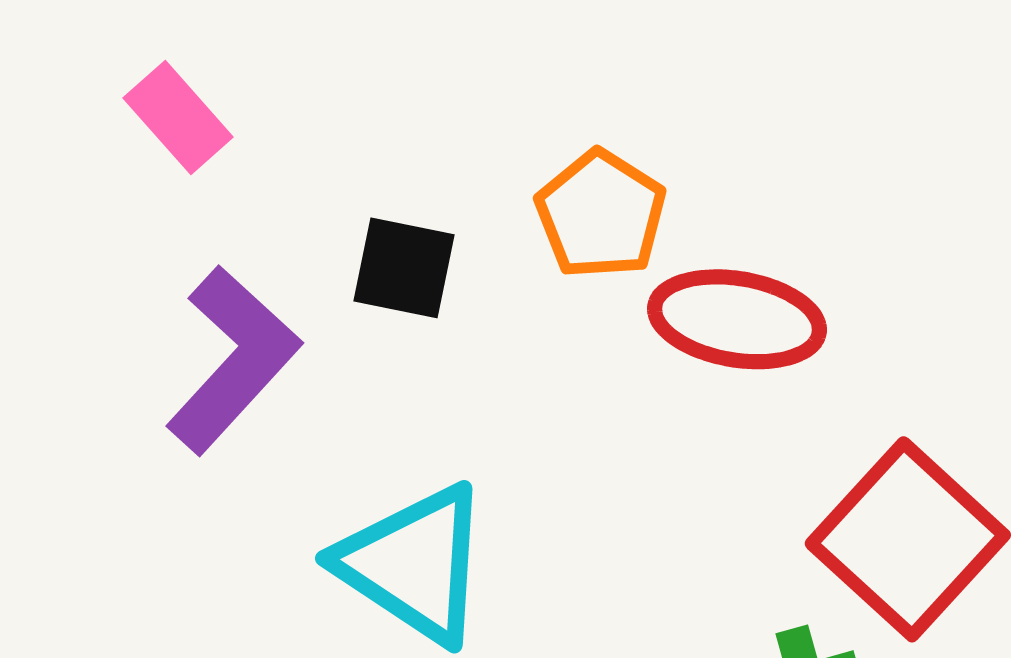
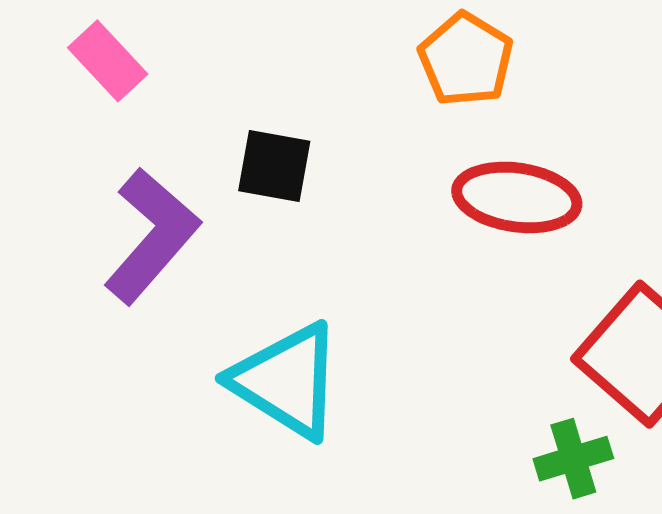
orange pentagon: (601, 214) -> (466, 59), moved

